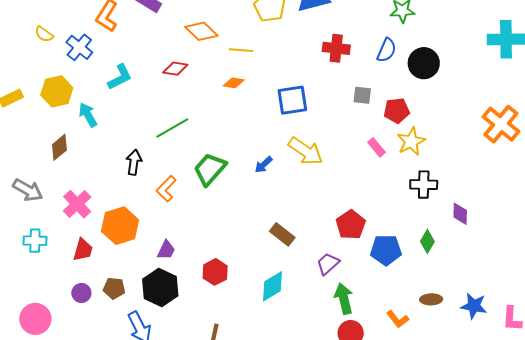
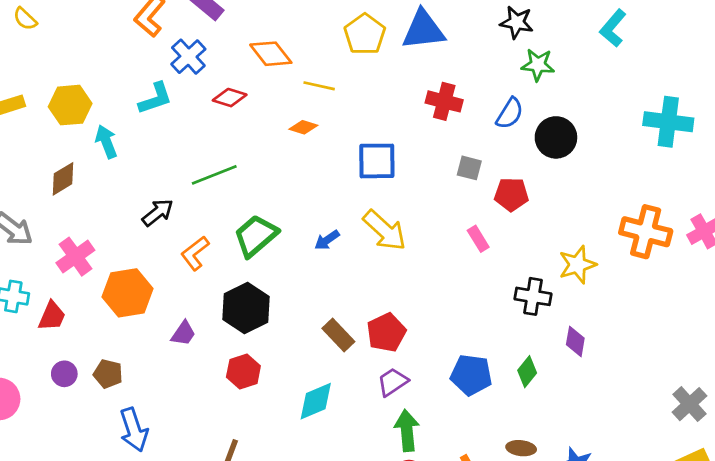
yellow semicircle: (44, 34) -> (25, 19), moved
blue cross: (79, 47) -> (188, 57), moved
orange cross: (501, 124) -> (646, 232), turned -33
yellow star: (411, 141) -> (577, 265), moved
black arrow: (134, 162) -> (158, 212), turned 35
red pentagon: (351, 225) -> (386, 333), moved
red trapezoid: (83, 250) -> (52, 316), moved
black hexagon: (160, 288) -> (246, 308), moved

